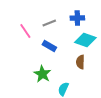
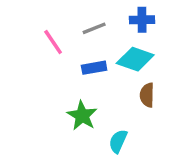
cyan diamond: (85, 40) -> (135, 59), moved
blue rectangle: (49, 46) -> (94, 68), turned -40

